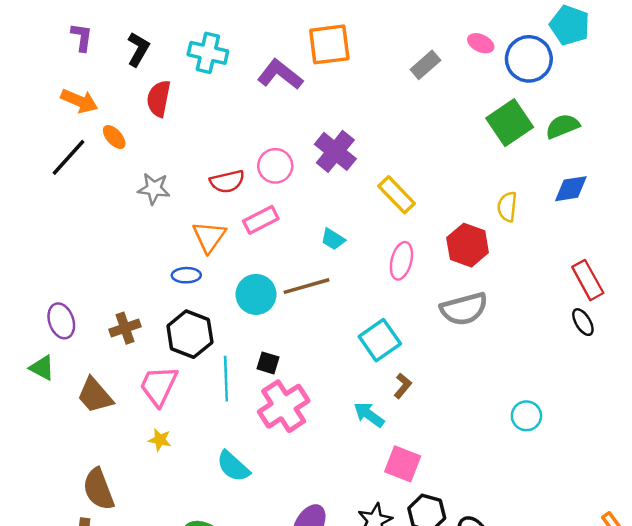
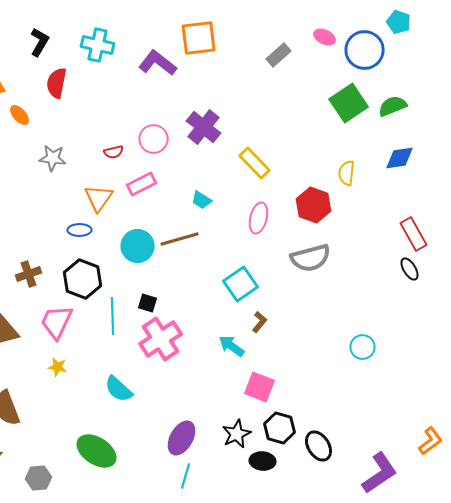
cyan pentagon: (570, 25) -> (399, 22), size x0.7
red semicircle: (227, 181) -> (114, 152), size x0.7

